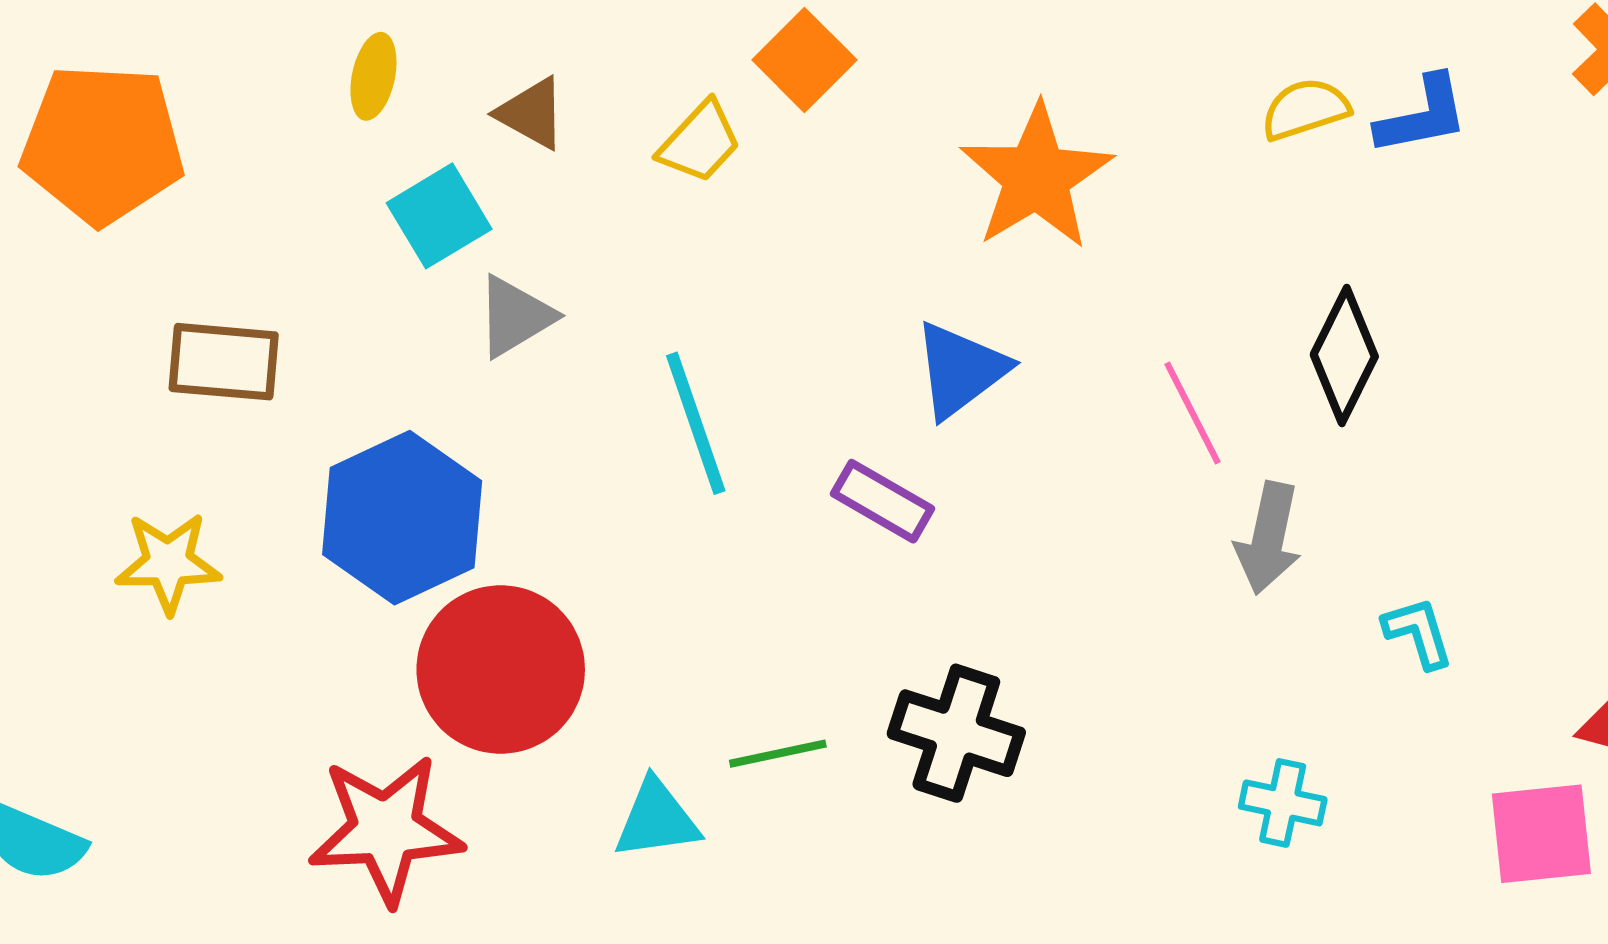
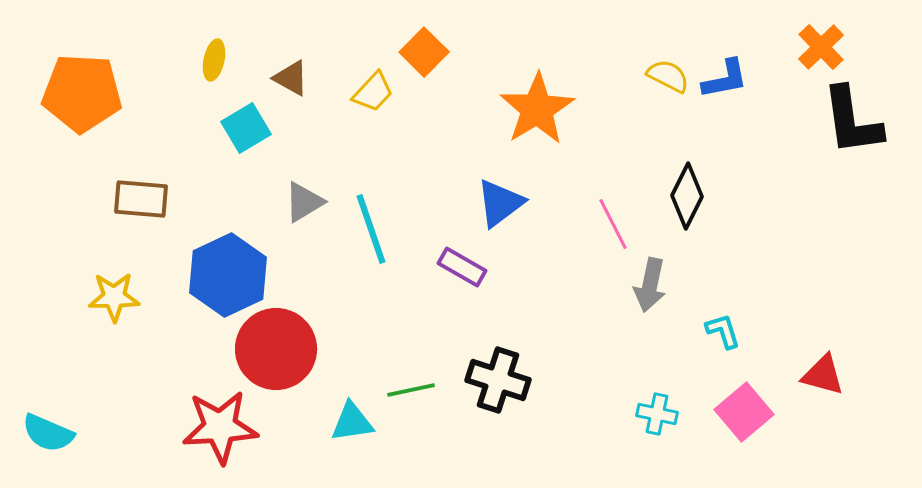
yellow semicircle: (1305, 109) -> (668, 76), turned 45
gray triangle: (515, 316) -> (304, 202), moved
pink square: (1541, 834) -> (744, 412), moved, turned -34

